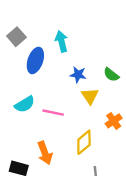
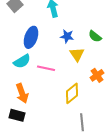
blue ellipse: (35, 60) -> (31, 37), moved
orange arrow: (45, 153) -> (22, 93), moved

